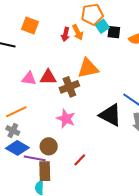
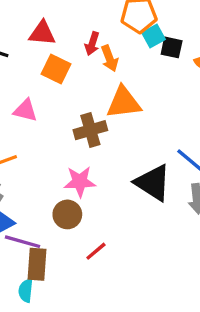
orange square: (30, 26) -> (56, 69), moved
orange arrow: (78, 32) -> (110, 58), moved
red triangle: (48, 77) -> (42, 33), moved
pink star: (66, 119) -> (80, 182), turned -30
brown circle: (49, 146) -> (67, 214), moved

